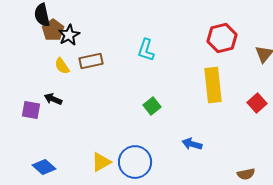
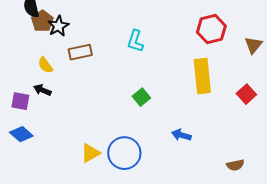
yellow semicircle: (62, 66) -> (45, 65), moved
blue diamond: (44, 167) -> (21, 134), moved

